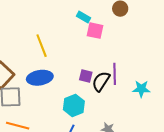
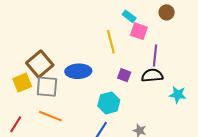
yellow line: (42, 46) -> (111, 42), moved
purple line: (115, 74) -> (155, 56), moved
black semicircle: (101, 81) -> (152, 75), moved, turned 45

